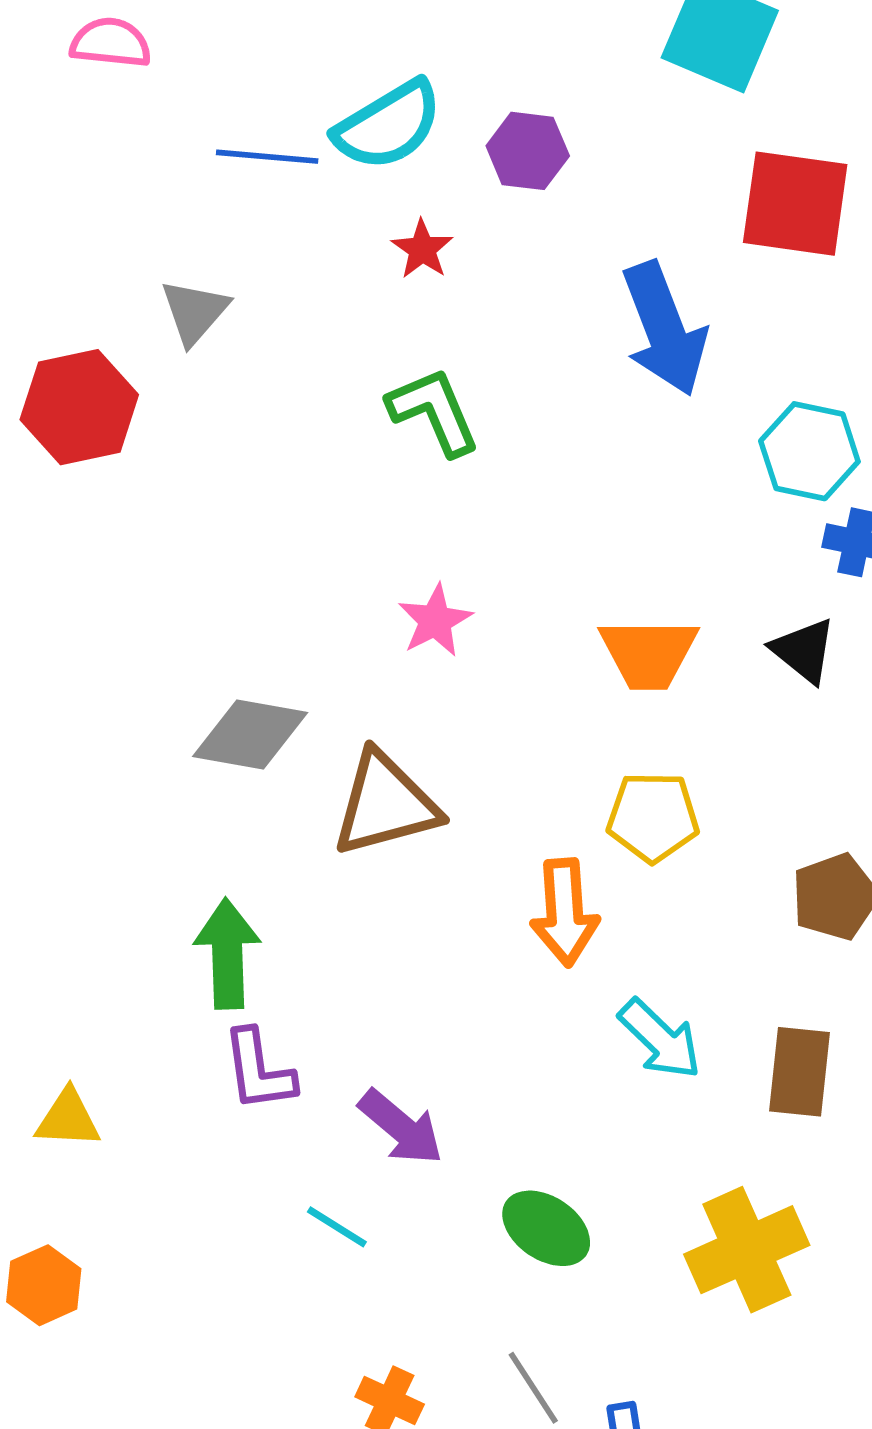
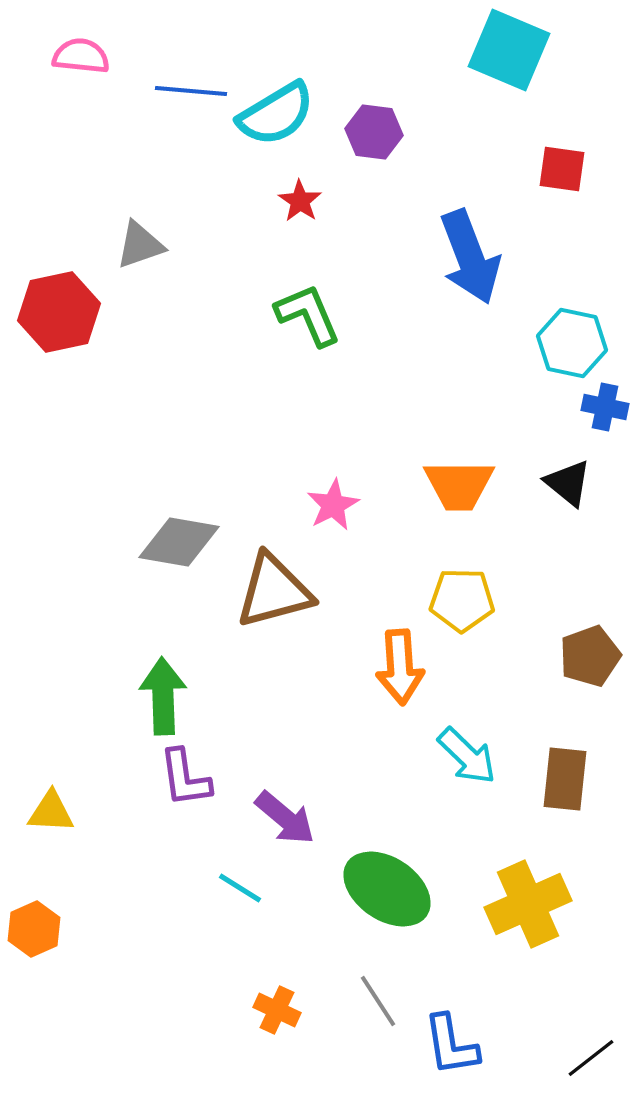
blue line: (267, 157) -> (191, 91), moved
red square: (795, 204) -> (562, 169), size x0.6
gray triangle: (195, 312) -> (140, 245), turned 30
pink star: (435, 621) -> (333, 505), moved
green ellipse: (546, 1228) -> (387, 889), size x1.4

